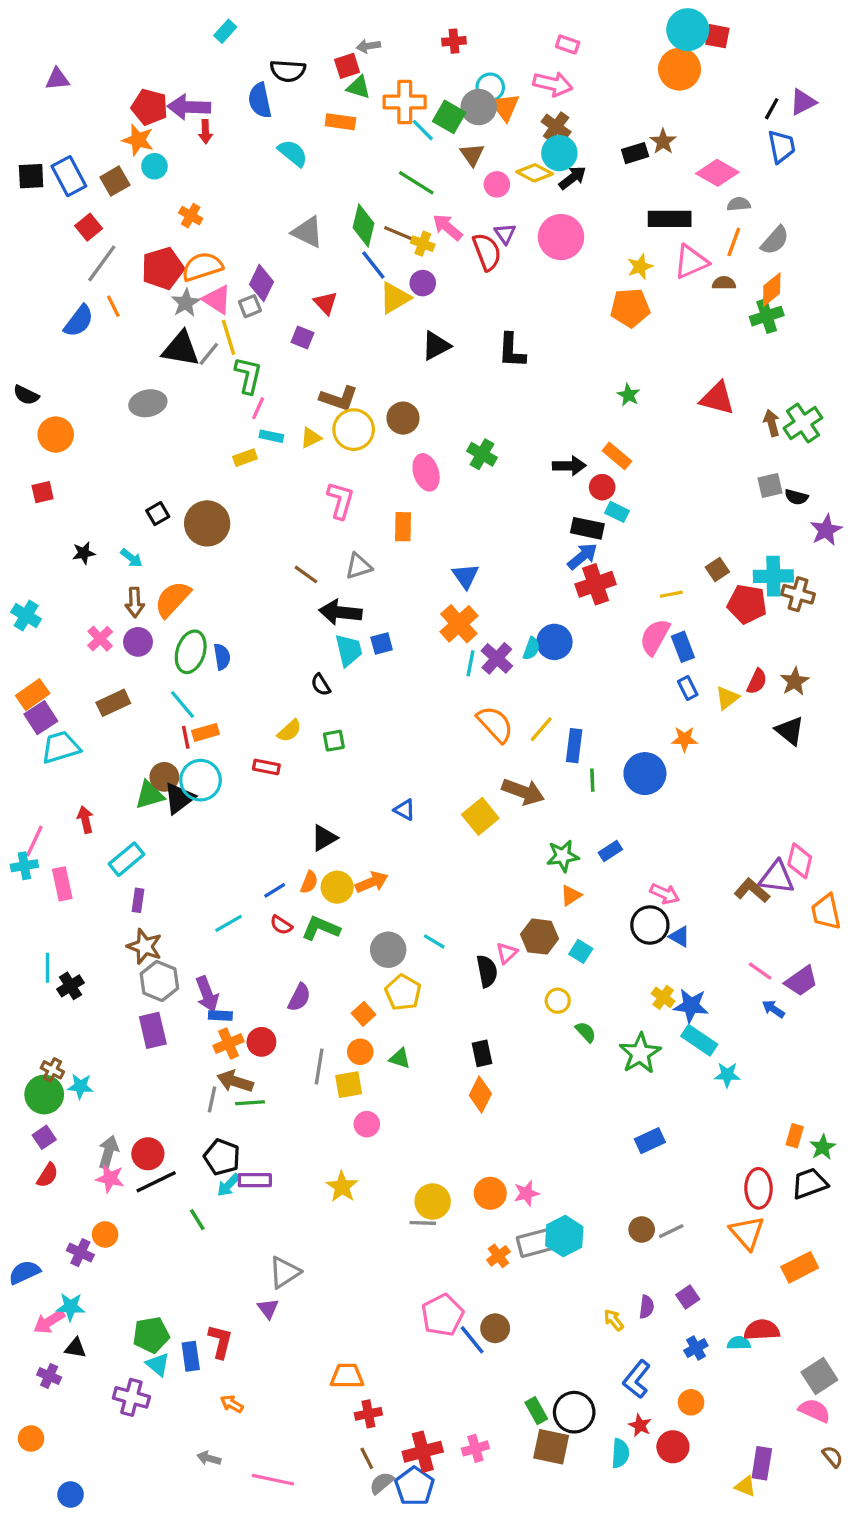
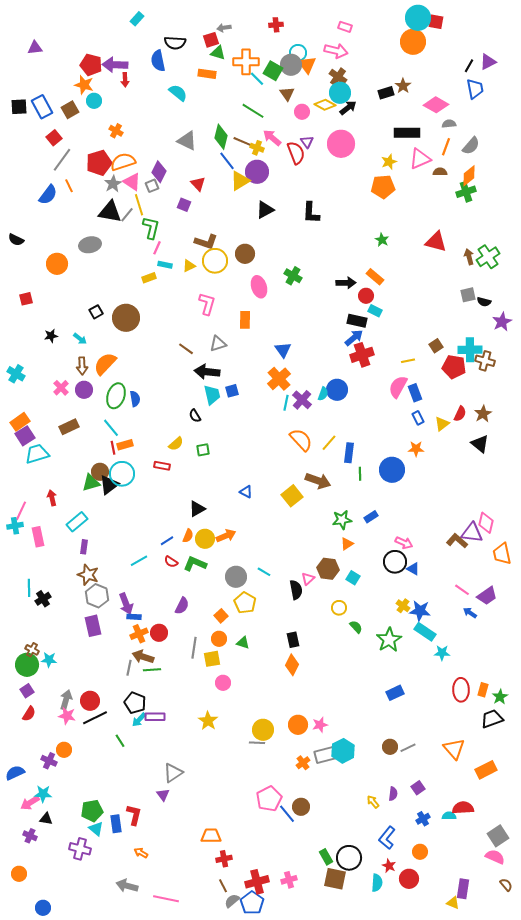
purple circle: (423, 283) -> (257, 172), size x1.5
orange circle: (56, 435) -> (57, 264), moved
red ellipse: (759, 1188) -> (461, 690), moved
gray arrow: (209, 1458) -> (127, 886), size x1.5

